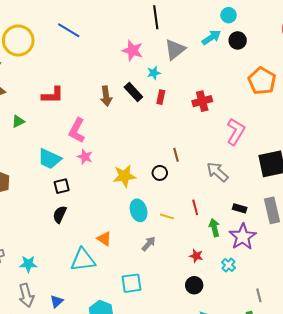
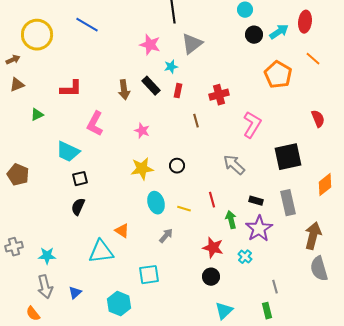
cyan arrow: (211, 37) -> (279, 32), moved
brown line: (176, 155) -> (196, 121), moved
pink star: (85, 157) -> (142, 131), moved
red star: (196, 256) -> (213, 248), size x1.5

